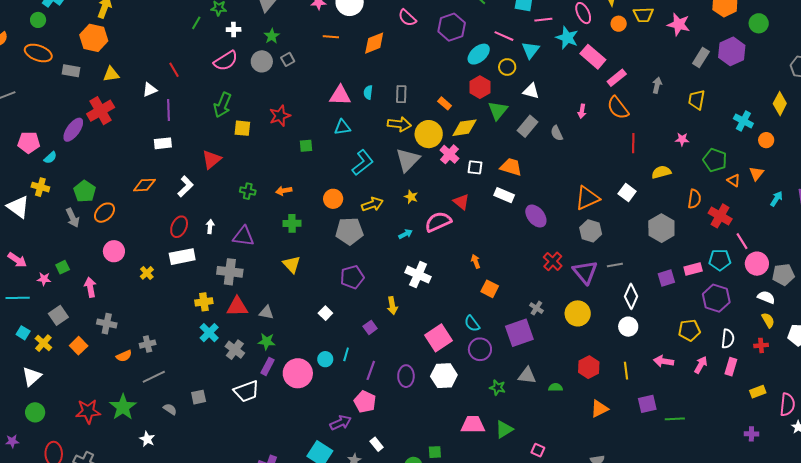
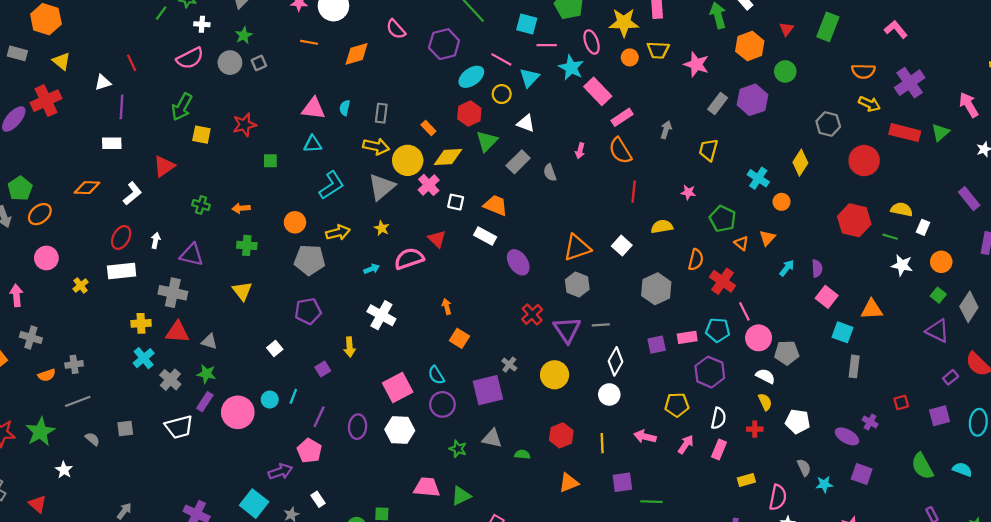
yellow triangle: (111, 74) -> (61, 61), turned 42

